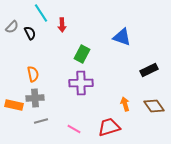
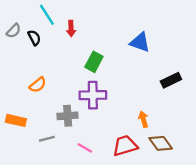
orange semicircle: (33, 74) -> (38, 85), turned 63
gray cross: (35, 98) -> (68, 116), moved
brown diamond: (154, 106) -> (161, 143), moved

